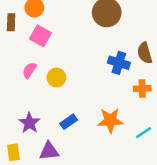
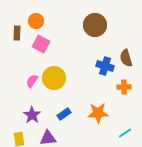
pink semicircle: (29, 70) -> (32, 81), moved
yellow circle: (56, 77) -> (54, 78), size x1.5
cyan line: (143, 133) -> (125, 133), moved

